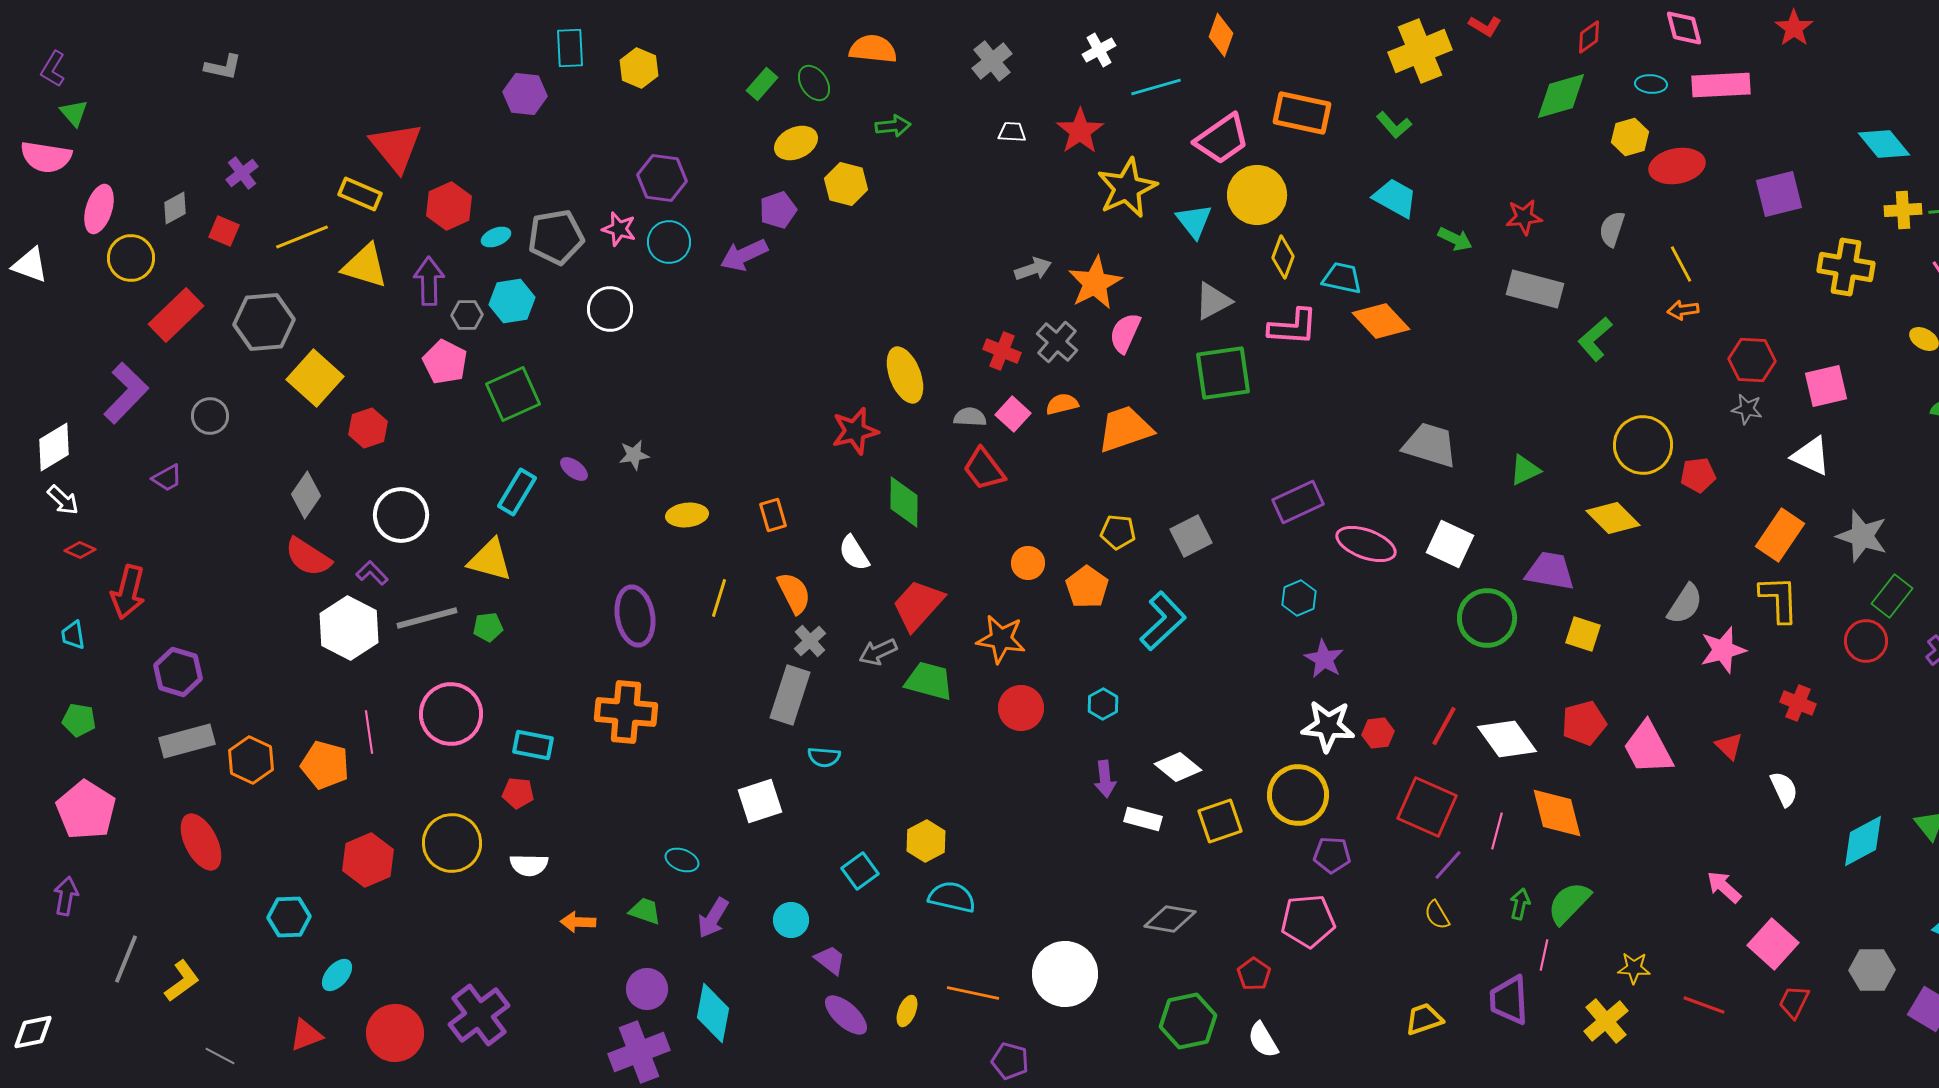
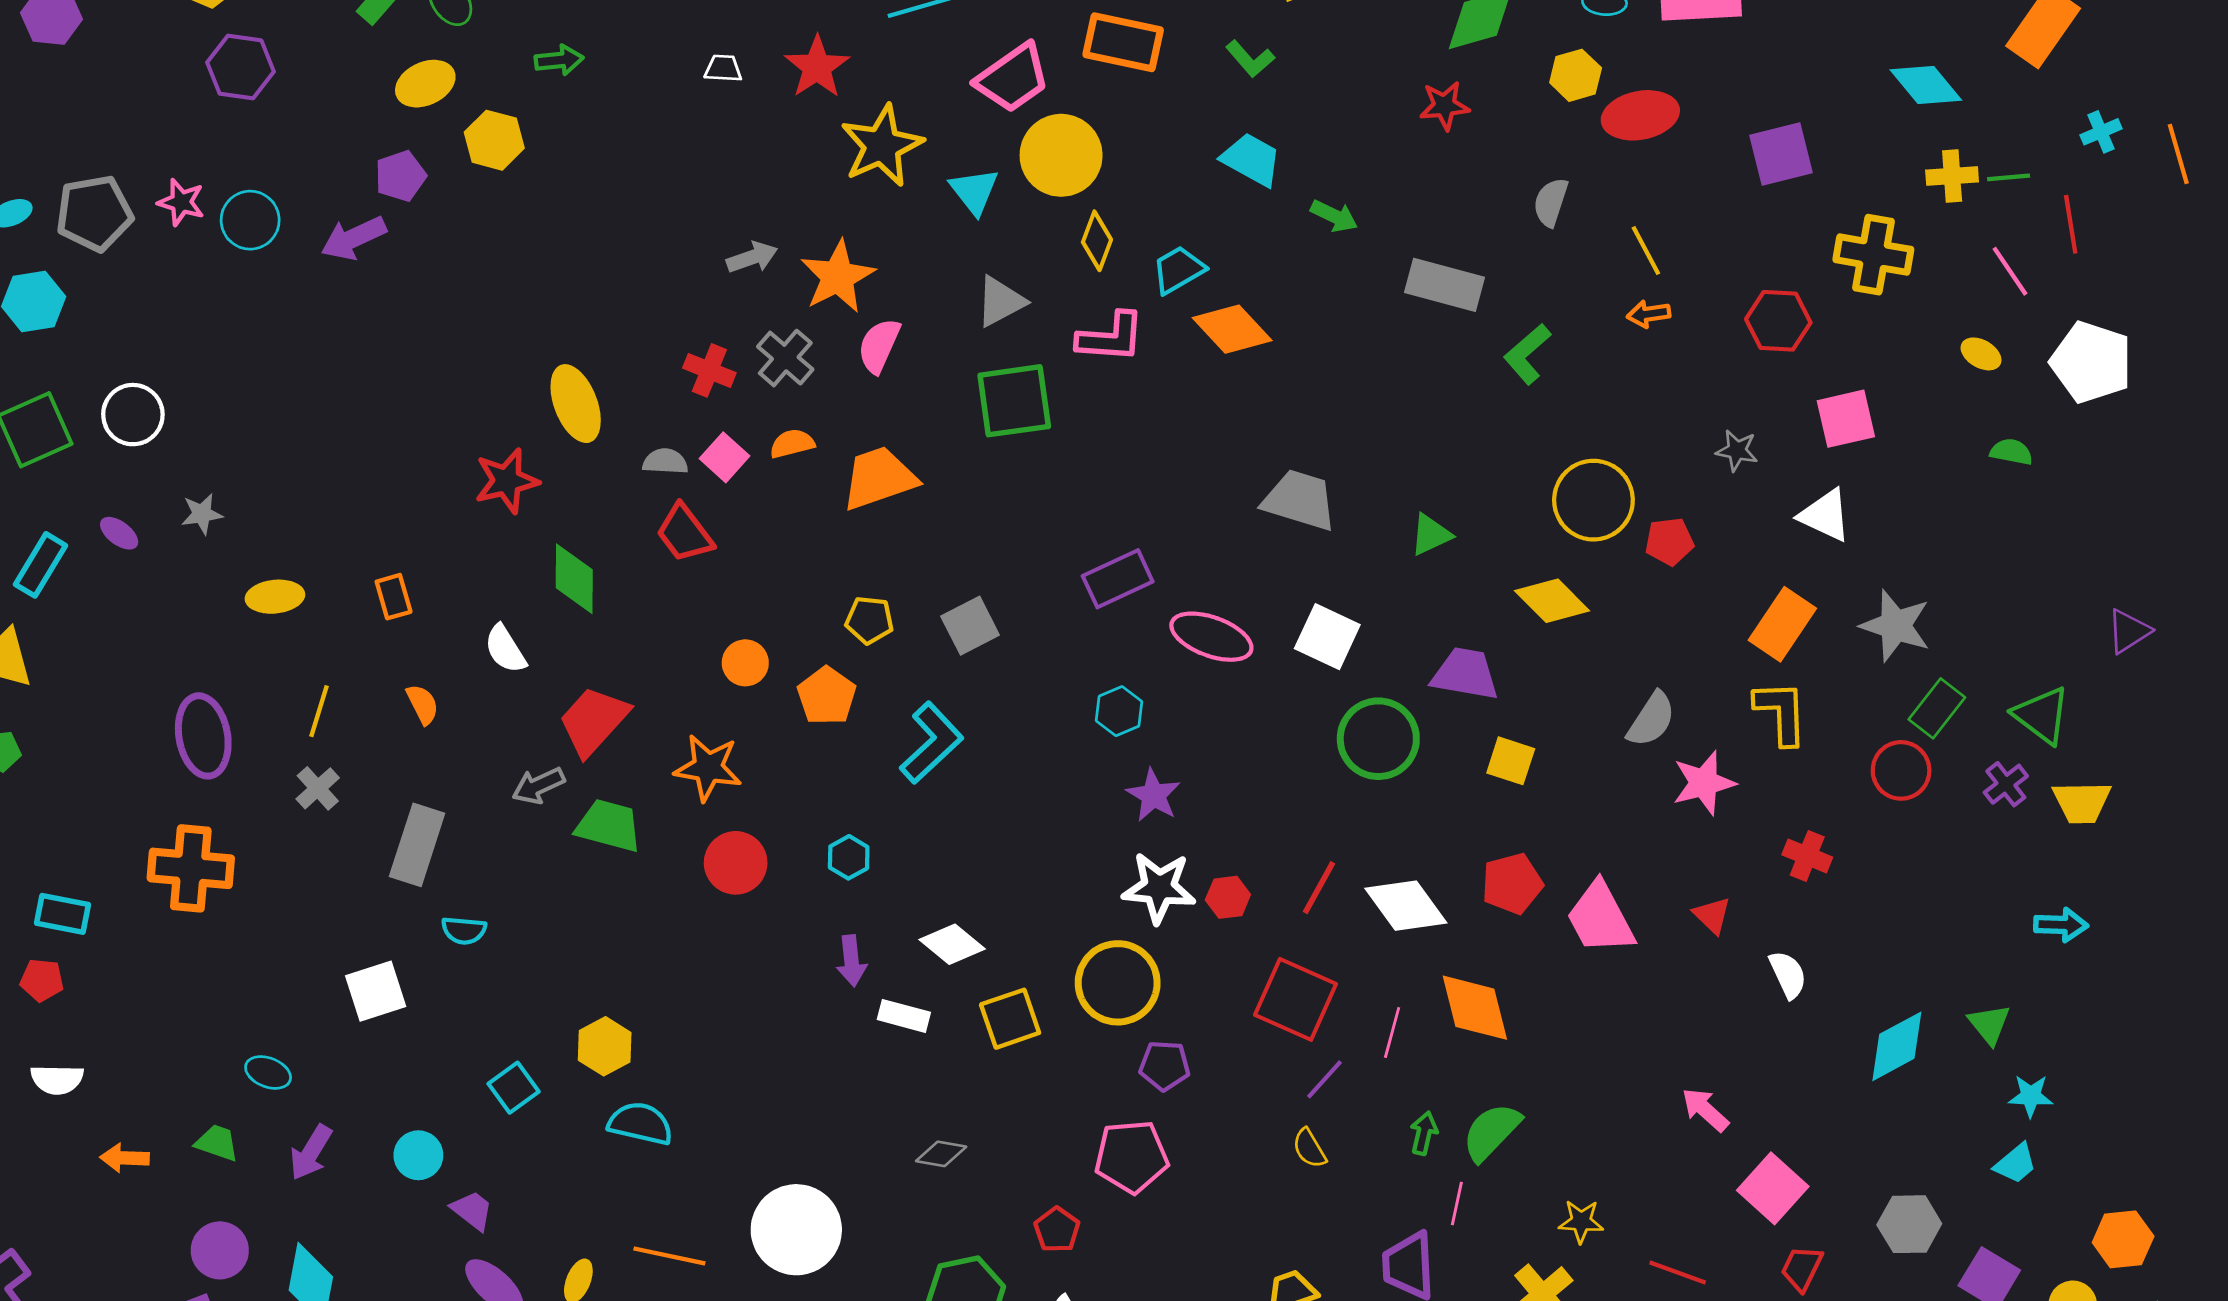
purple hexagon: (662, 178) -> (240, 67), moved
red star: (1524, 217) -> (1445, 106), moved
cyan trapezoid: (1342, 278) -> (1178, 270), turned -42
white circle: (610, 309) -> (133, 415), moved
red hexagon: (1752, 360) -> (1778, 321), moved
orange semicircle: (794, 593) -> (423, 704), size x0.7
gray cross: (810, 641) -> (318, 788), moved
gray diamond: (1170, 919) -> (941, 1154), size x0.7

